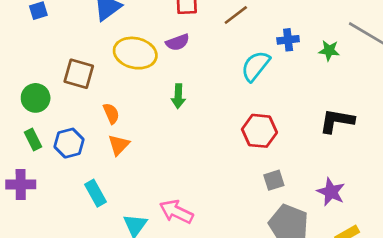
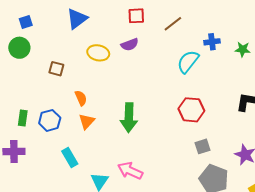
yellow ellipse: (135, 53) -> (98, 53), size x0.7
brown square: (79, 74) -> (56, 69), size x0.7
green arrow: (178, 96) -> (129, 118), moved, size x1.6
green circle: (36, 98) -> (19, 48), moved
green rectangle: (33, 139) -> (23, 118), turned 35

